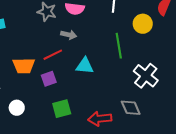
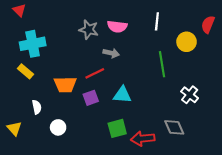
cyan triangle: (85, 66) -> (122, 95), moved
white cross: (146, 76) -> (190, 95), size x0.7
green square: (62, 109) -> (117, 128), moved

